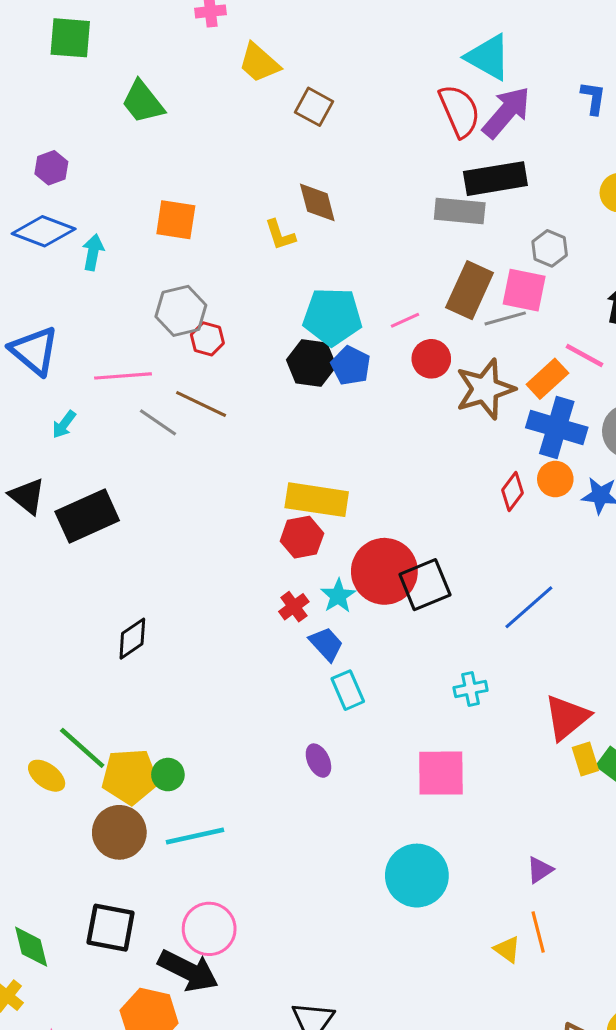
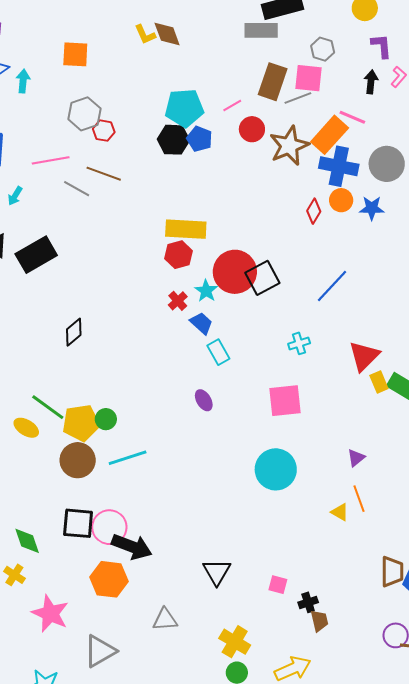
yellow L-shape: (280, 235) -> (145, 34), moved
orange rectangle: (547, 379) -> (330, 135), size x1.4
pink circle: (209, 929) -> (109, 527), moved

